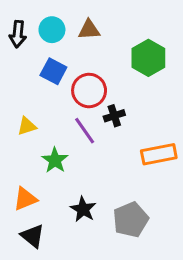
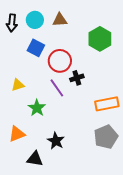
gray pentagon: (131, 220) -> (106, 137), moved
black triangle: (33, 236) -> (35, 159), moved, turned -30

